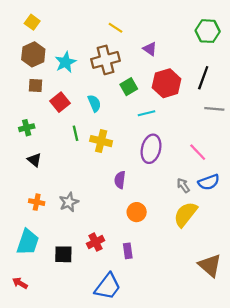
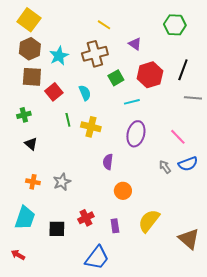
yellow square: (32, 22) -> (29, 20), size x1.6
green hexagon: (208, 31) -> (175, 25), moved
brown square: (36, 85) -> (32, 77), size x1.5
yellow semicircle: (185, 214) -> (149, 221), moved

